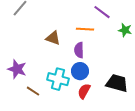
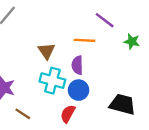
brown triangle: (53, 38) -> (47, 51), turned 35
cyan cross: (58, 79) -> (52, 81), moved
red semicircle: (84, 91) -> (68, 114), moved

